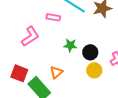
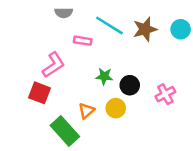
yellow circle: (94, 70) -> (116, 108), moved
red square: (19, 73) -> (39, 93), moved

